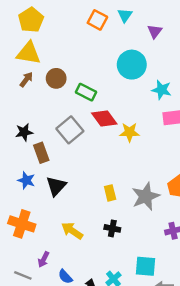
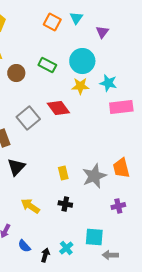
green rectangle: (86, 92) -> (47, 65), moved
yellow star: (129, 132) -> (80, 86), moved

